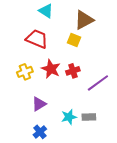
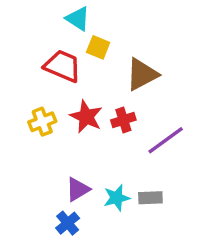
brown triangle: (84, 20) -> (142, 74), moved
yellow square: (74, 40) -> (98, 47), moved
purple triangle: (39, 104) -> (78, 189), moved

